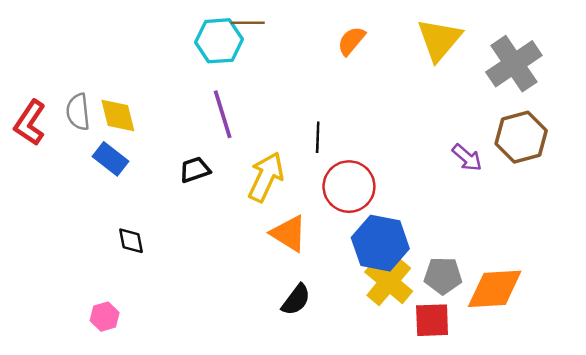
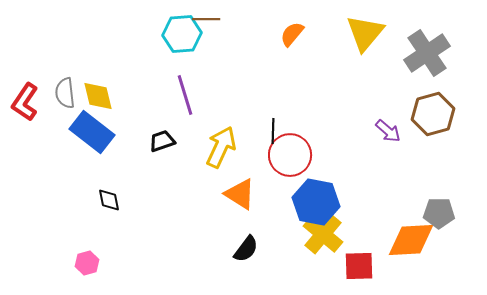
black line: (318, 137) -> (273, 131), moved
blue rectangle: (111, 159) -> (92, 132), size x1.5
gray pentagon: (443, 276) -> (439, 213), moved

